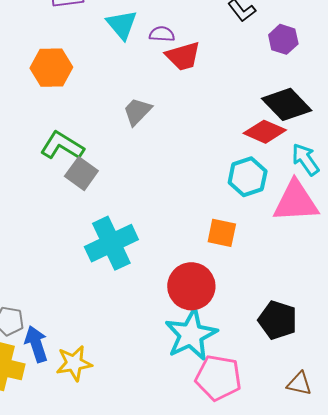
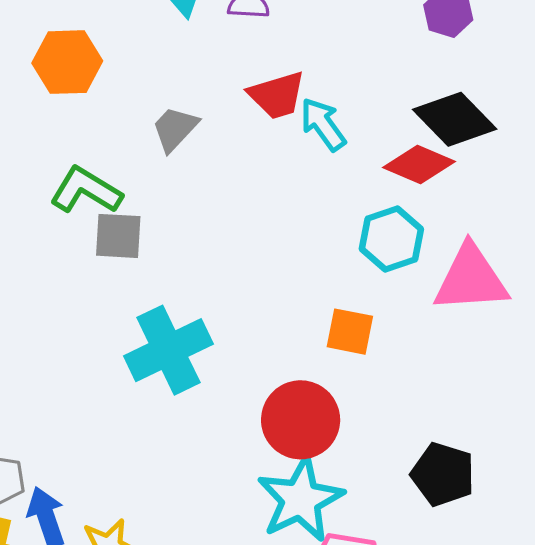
red trapezoid: (183, 56) -> (277, 95), moved
gray trapezoid: (137, 111) -> (175, 129), moved
cyan arrow: (305, 159) -> (323, 124), moved
gray square: (81, 174) -> (118, 236), turned -32

